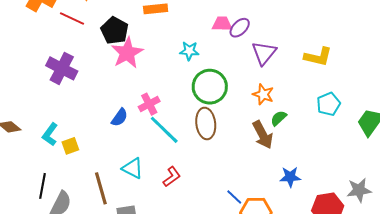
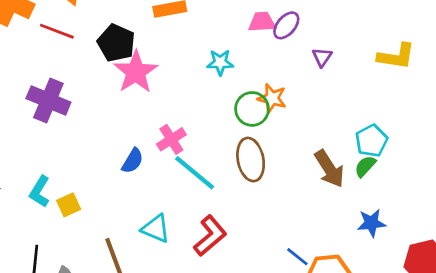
purple triangle: (264, 53) -> (322, 57), size x0.6
green circle: (210, 87) -> (252, 109), size x0.7
orange star: (263, 94) -> (272, 98), moved
cyan pentagon: (329, 104) -> (371, 141), moved
green semicircle: (279, 118) -> (365, 166), moved
red L-shape: (172, 177) -> (210, 236), size x1.4

